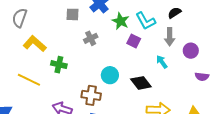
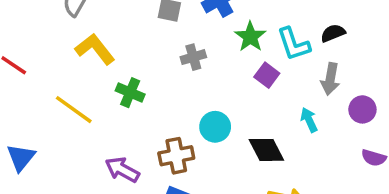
black semicircle: (174, 13) -> (333, 33), moved
brown cross: (91, 95) -> (176, 156), turned -30

